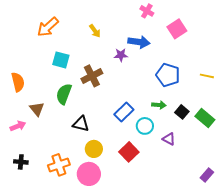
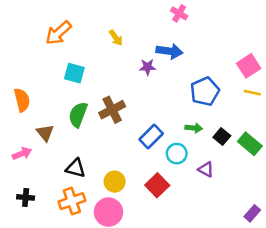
pink square: (177, 29) -> (249, 66), moved
blue pentagon: (168, 75) -> (205, 91), turned 30
brown cross: (92, 76) -> (112, 110), moved
black triangle: (81, 124) -> (76, 168), moved

